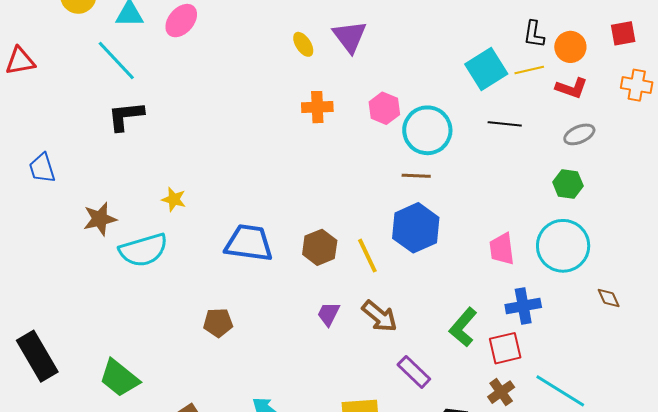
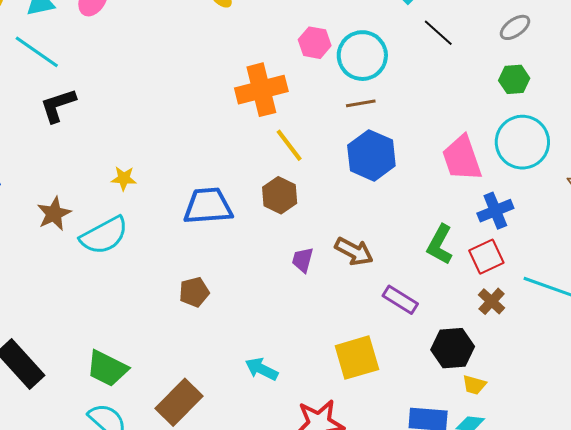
orange cross: (317, 107) -> (261, 90), moved, size x1.6
black line: (505, 124) -> (438, 33), turned 48
pink trapezoid: (502, 249) -> (462, 158), size x1.4
yellow line: (367, 256) -> (289, 145), moved

